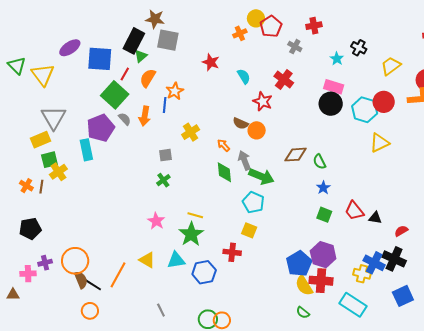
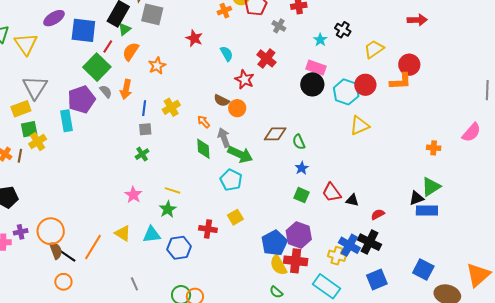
blue line: (165, 105) -> (144, 108), moved
yellow square: (249, 230) -> (235, 217), moved, turned 35
green star: (191, 234) -> (168, 209), size x0.7

